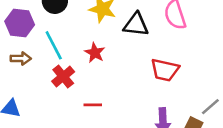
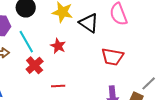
black triangle: (136, 25) -> (89, 23), turned 30

